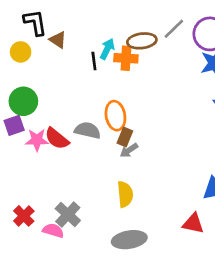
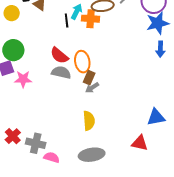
red semicircle: (57, 139) -> (59, 55), moved
gray cross: (68, 214) -> (36, 143), moved, turned -30
pink semicircle: (53, 231) -> (52, 157), moved

